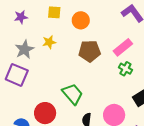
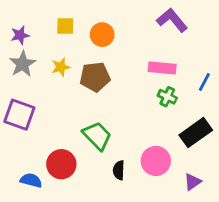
pink rectangle: (123, 47) -> (162, 68), turned 48
gray star: (25, 49) -> (23, 64), moved
brown pentagon: (90, 51) -> (95, 77), moved

